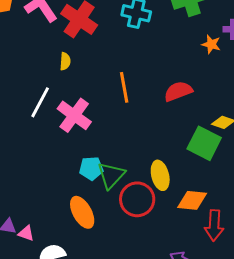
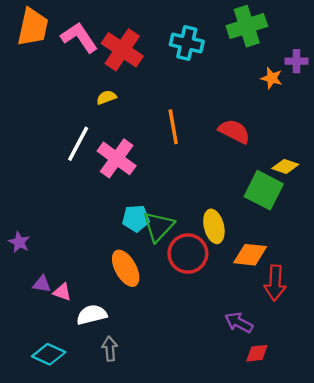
yellow semicircle: (65, 61) -> (106, 97), turned -114
red semicircle: (178, 91) -> (234, 131), turned 48

